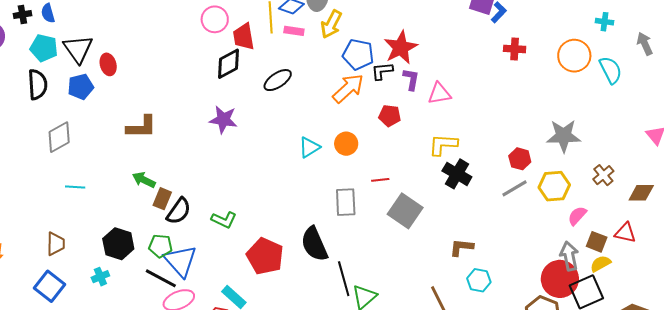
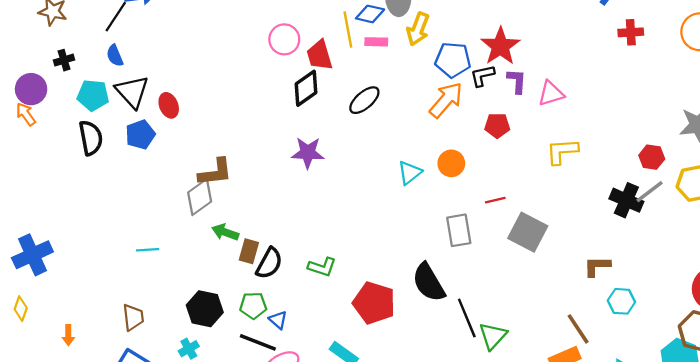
blue semicircle: (48, 13) -> (115, 56), moved
gray diamond: (59, 137) -> (200, 197), moved
black cross: (457, 174) -> (626, 200), moved
blue triangle: (181, 261) -> (278, 320), size x0.5

